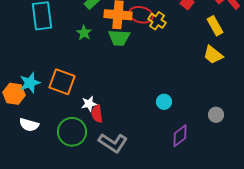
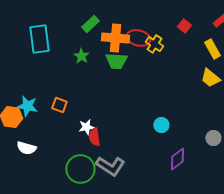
orange square: (62, 82) -> (59, 105), size x0.6
cyan star: (30, 83) -> (27, 106), turned 30
green circle: (72, 132) -> (80, 169), moved

